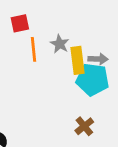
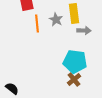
yellow rectangle: (77, 60) -> (74, 14), moved
cyan pentagon: (93, 80) -> (75, 62), moved

